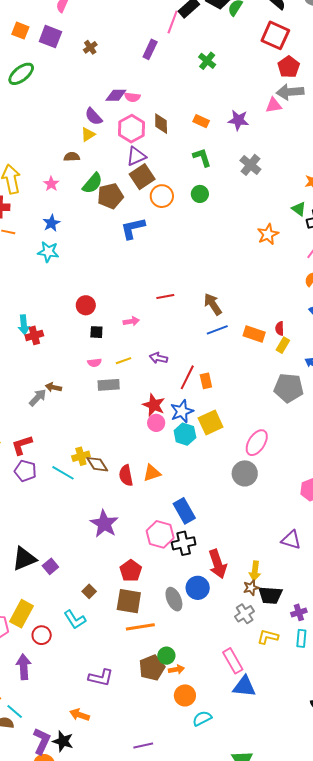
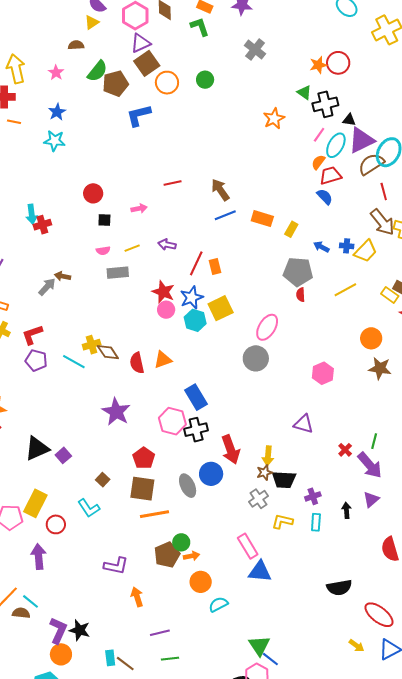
green L-shape: (202, 157) -> (200, 27), moved
red semicircle: (280, 328) -> (301, 295), moved
orange arrow: (80, 715) -> (137, 597), moved, turned 54

